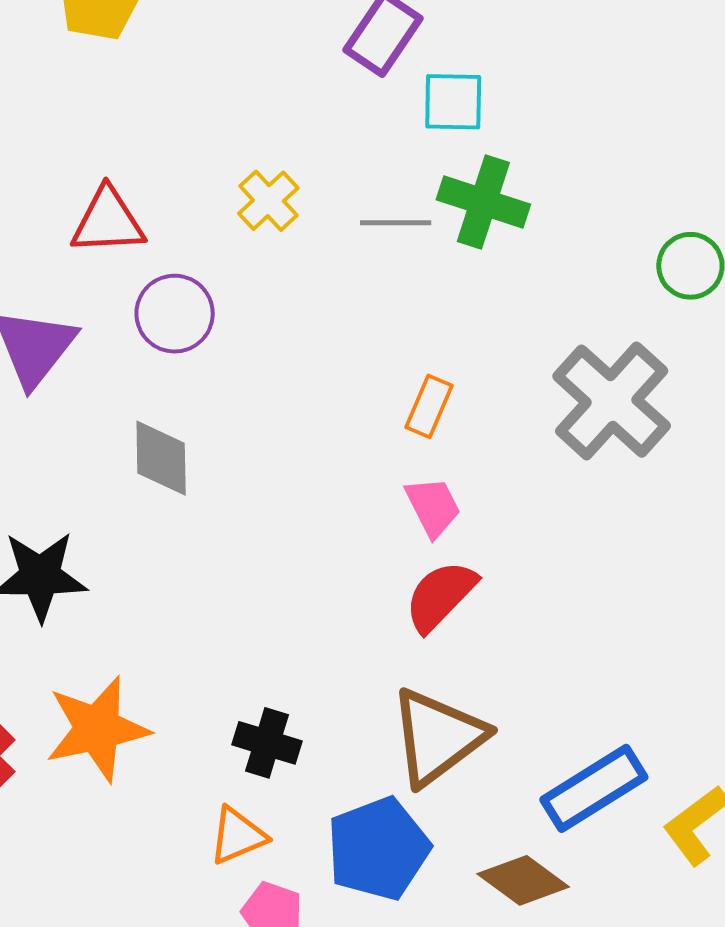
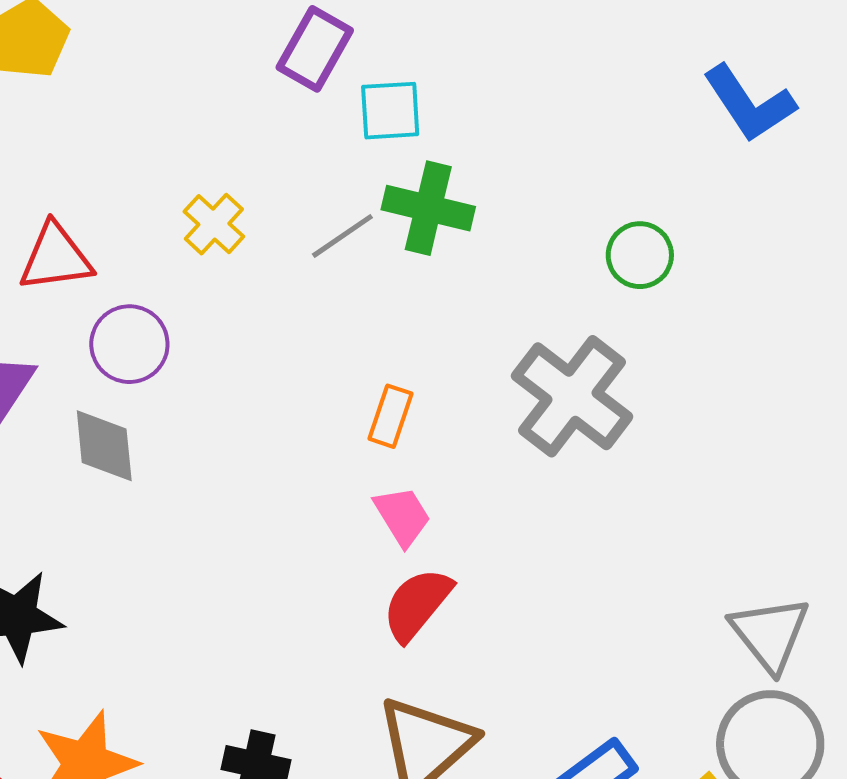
gray line: (396, 223) -> (342, 236), turned -30
gray diamond: (161, 458) -> (104, 446), moved

